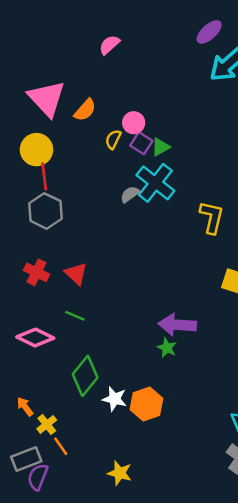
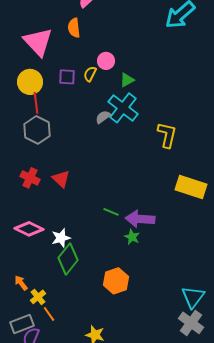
orange semicircle: (85, 110) -> (74, 28), moved, turned 132
purple square: (141, 143) -> (67, 77), moved, turned -30
green line: (75, 316) -> (111, 212), moved
white star: (115, 399) -> (61, 238), moved, turned -30

